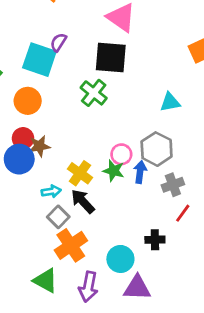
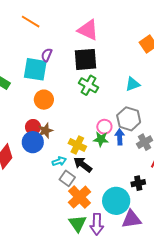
green cross: (94, 93) -> (89, 85), moved
orange circle: (28, 101) -> (44, 100), moved
cyan circle: (120, 259) -> (116, 201), size x1.4
green triangle: (45, 280) -> (78, 223), moved, turned 36

